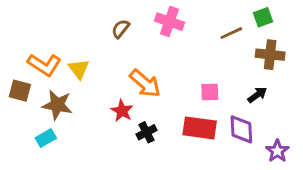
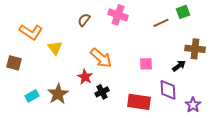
brown cross: (270, 55) -> (195, 49), moved
orange L-shape: (44, 65) -> (31, 32), moved
brown star: (57, 105) -> (58, 94), moved, turned 30
red rectangle: (200, 128) -> (139, 102), moved

